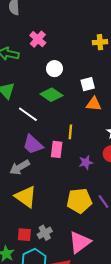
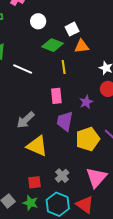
green diamond: (51, 95) -> (52, 45), moved
yellow line: (70, 132) -> (64, 67), moved
purple trapezoid: (33, 145) -> (65, 121), moved, turned 70
red square: (24, 235) -> (35, 182), moved

